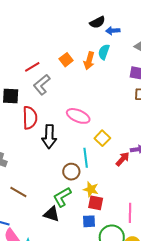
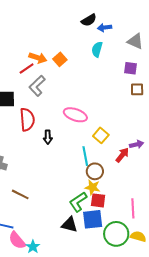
orange arrow: (89, 61) -> (38, 58), moved, turned -84
black arrow: (49, 137) -> (48, 137), size x0.6
brown circle: (71, 172) -> (95, 171), moved
green L-shape: (62, 197) -> (78, 202), moved
black triangle: (52, 214) -> (69, 225), moved
blue square: (89, 221) -> (93, 219), size x1.5

